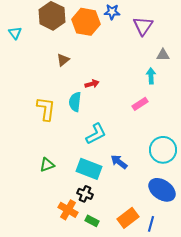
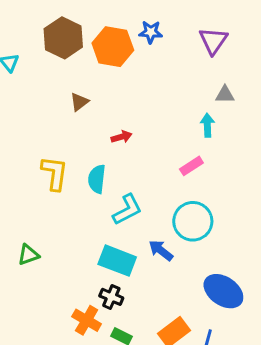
purple triangle: (143, 26) -> (213, 41), moved
cyan semicircle: (75, 102) -> (97, 179), moved
cyan circle: (163, 150) -> (193, 221), moved
green triangle: (47, 165) -> (28, 255), moved

